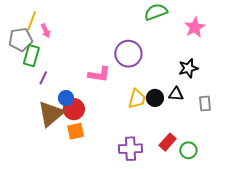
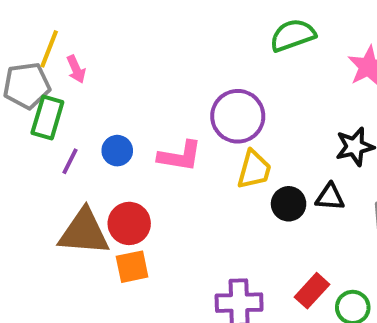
blue circle: (66, 98) -> (117, 151), moved
yellow trapezoid: (137, 99) -> (254, 170), moved
brown triangle: (51, 114) -> (84, 232), turned 44

